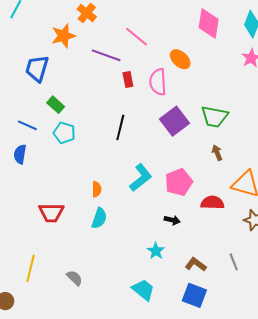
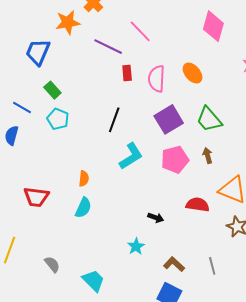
orange ellipse: (180, 59) -> (193, 73), moved
green trapezoid: (214, 117) -> (209, 119), turned 32
cyan L-shape: (141, 178) -> (131, 156), moved
pink pentagon: (179, 182) -> (175, 160), moved
cyan trapezoid: (143, 290) -> (94, 281), moved

